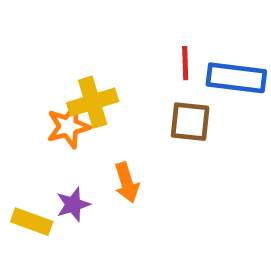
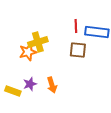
orange arrow: (127, 183) -> (52, 85), moved

